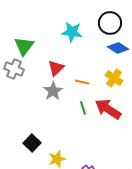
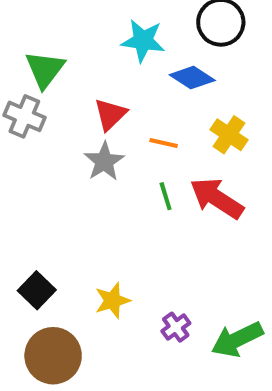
blue diamond: (118, 48) -> (192, 78), moved
black square: (32, 143) -> (37, 290), moved

